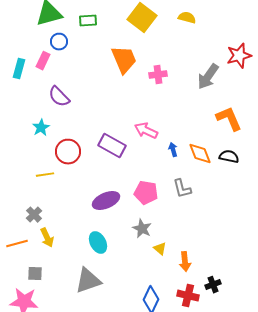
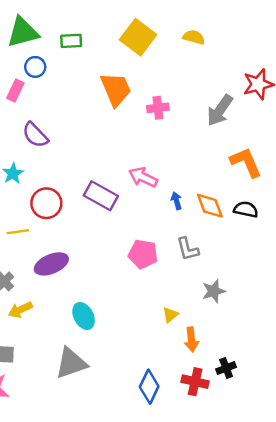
purple ellipse: (106, 201) -> (51, 264), moved
gray star: (142, 229) -> (214, 291), moved, turned 30
yellow arrow: (47, 238) -> (20, 310), turned 90
yellow triangle: (160, 249) -> (170, 315), moved, turned 40

